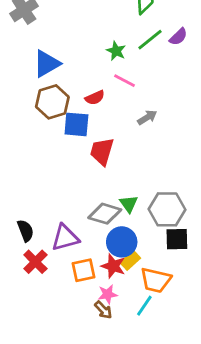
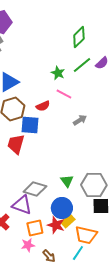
red trapezoid: (102, 151) -> (16, 144), moved
gray diamond: (105, 214) -> (35, 189), moved
purple triangle: (65, 238) -> (22, 205), turned 35
pink star: (108, 294) -> (28, 245), moved

